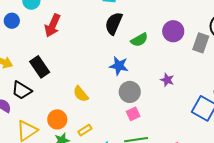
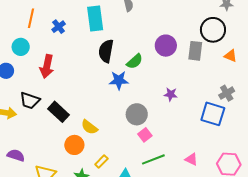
blue star: (119, 66) -> (119, 80), moved
black rectangle: (40, 67) -> (58, 112), moved
black trapezoid: (22, 90) -> (30, 100), moved
orange circle: (57, 119) -> (74, 145), moved

